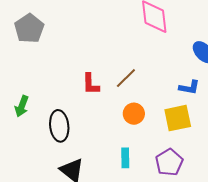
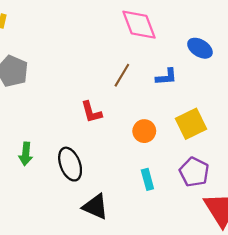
brown line: (126, 78) -> (122, 75), moved
blue L-shape: (189, 87) -> (166, 77), moved

